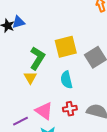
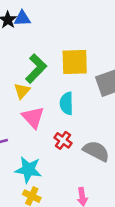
red cross: (70, 109) -> (63, 140), turned 32
pink triangle: (44, 111) -> (33, 117), moved

